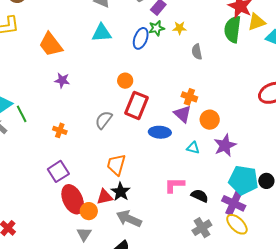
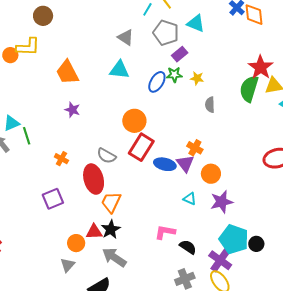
orange circle: (125, 81) -> (134, 121), size x1.5
gray semicircle: (104, 120) -> (106, 156), turned -108
blue ellipse: (160, 132) -> (165, 164), moved
red ellipse: (73, 199) -> (94, 179), moved

